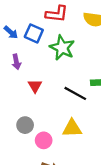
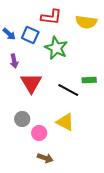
red triangle: (35, 86) -> (31, 83), size x1.6
yellow triangle: (72, 128) -> (65, 122), turned 30

